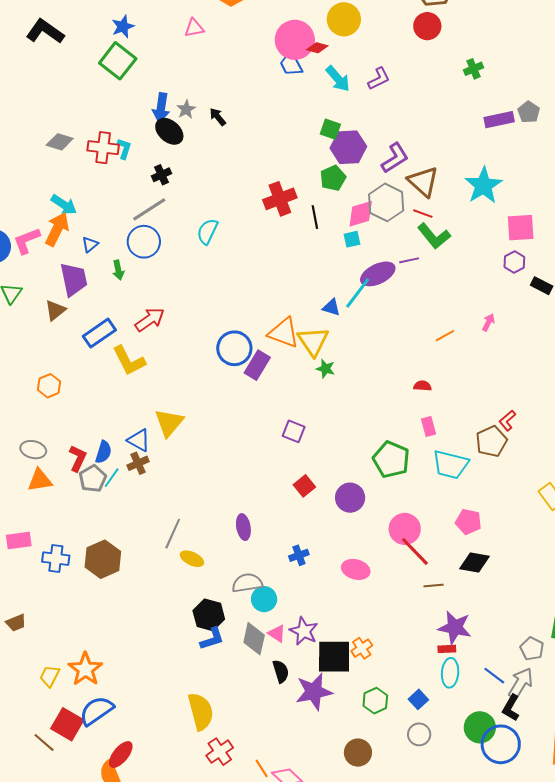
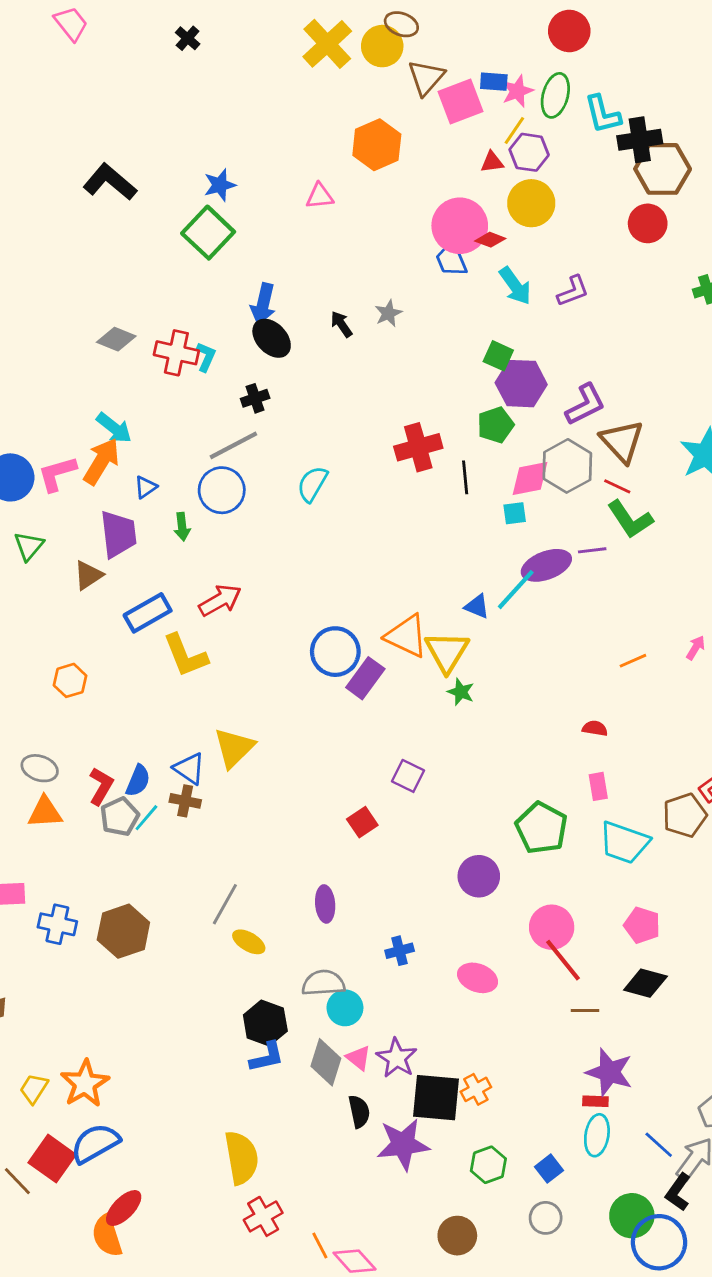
gray star: (186, 109) -> (388, 313), moved
brown cross: (138, 463) -> (185, 801), turned 30
red square: (304, 486) -> (362, 822), moved

